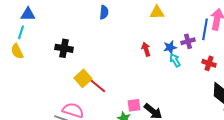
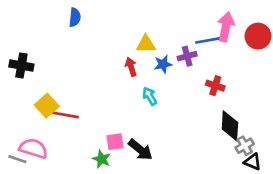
yellow triangle: (157, 12) -> (146, 44), moved
blue line: (205, 29) -> (210, 40), turned 70
cyan arrow: (175, 60) -> (150, 96), moved
red line: (97, 85) -> (66, 115), turned -30

